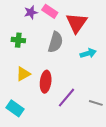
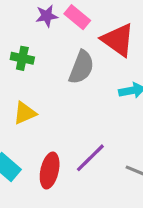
red triangle: (76, 23) -> (118, 40), turned -35
red ellipse: (46, 82) -> (50, 170), moved

